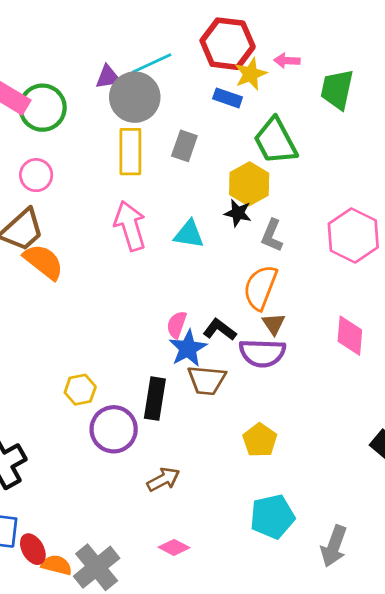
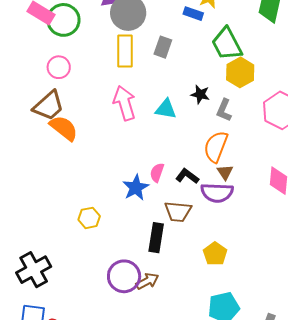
yellow hexagon: (249, 184) -> (240, 72), moved
blue star: (188, 348) -> (136, 188), moved
black rectangle: (155, 399) -> (156, 238), moved
purple circle: (114, 429) -> (124, 276), moved

